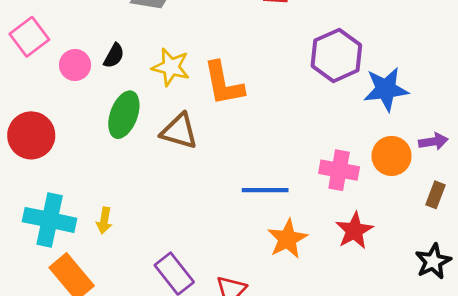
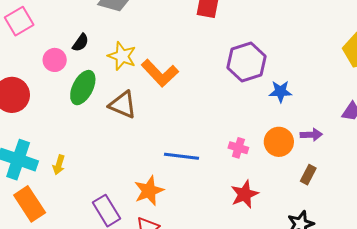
pink circle: (75, 65) -> (55, 60), moved
orange L-shape: (224, 84) -> (160, 73), turned -39
blue star: (386, 89) -> (280, 91), size x0.7
pink cross: (339, 170) -> (238, 148), size x0.7
orange star: (287, 239) -> (149, 191), moved

